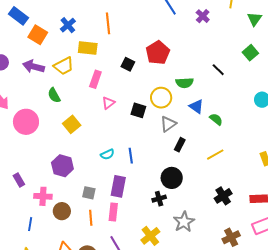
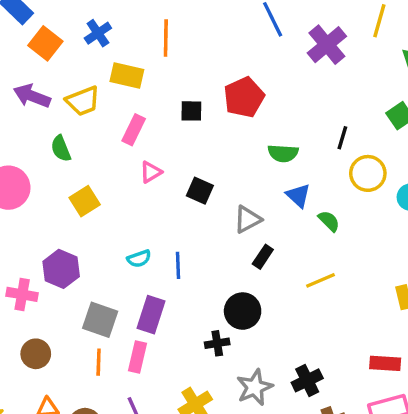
purple cross: (203, 16) -> (327, 45), size x1.6
black square: (128, 64) -> (191, 111), turned -32
black line: (218, 70) -> (342, 138), turned 56
yellow circle: (161, 98) -> (368, 173), moved
gray square: (89, 193) -> (100, 320), size x1.5
pink cross: (43, 196) -> (22, 294), moved
black cross: (223, 196) -> (307, 380), moved
brown circle: (62, 211) -> (36, 354), moved

